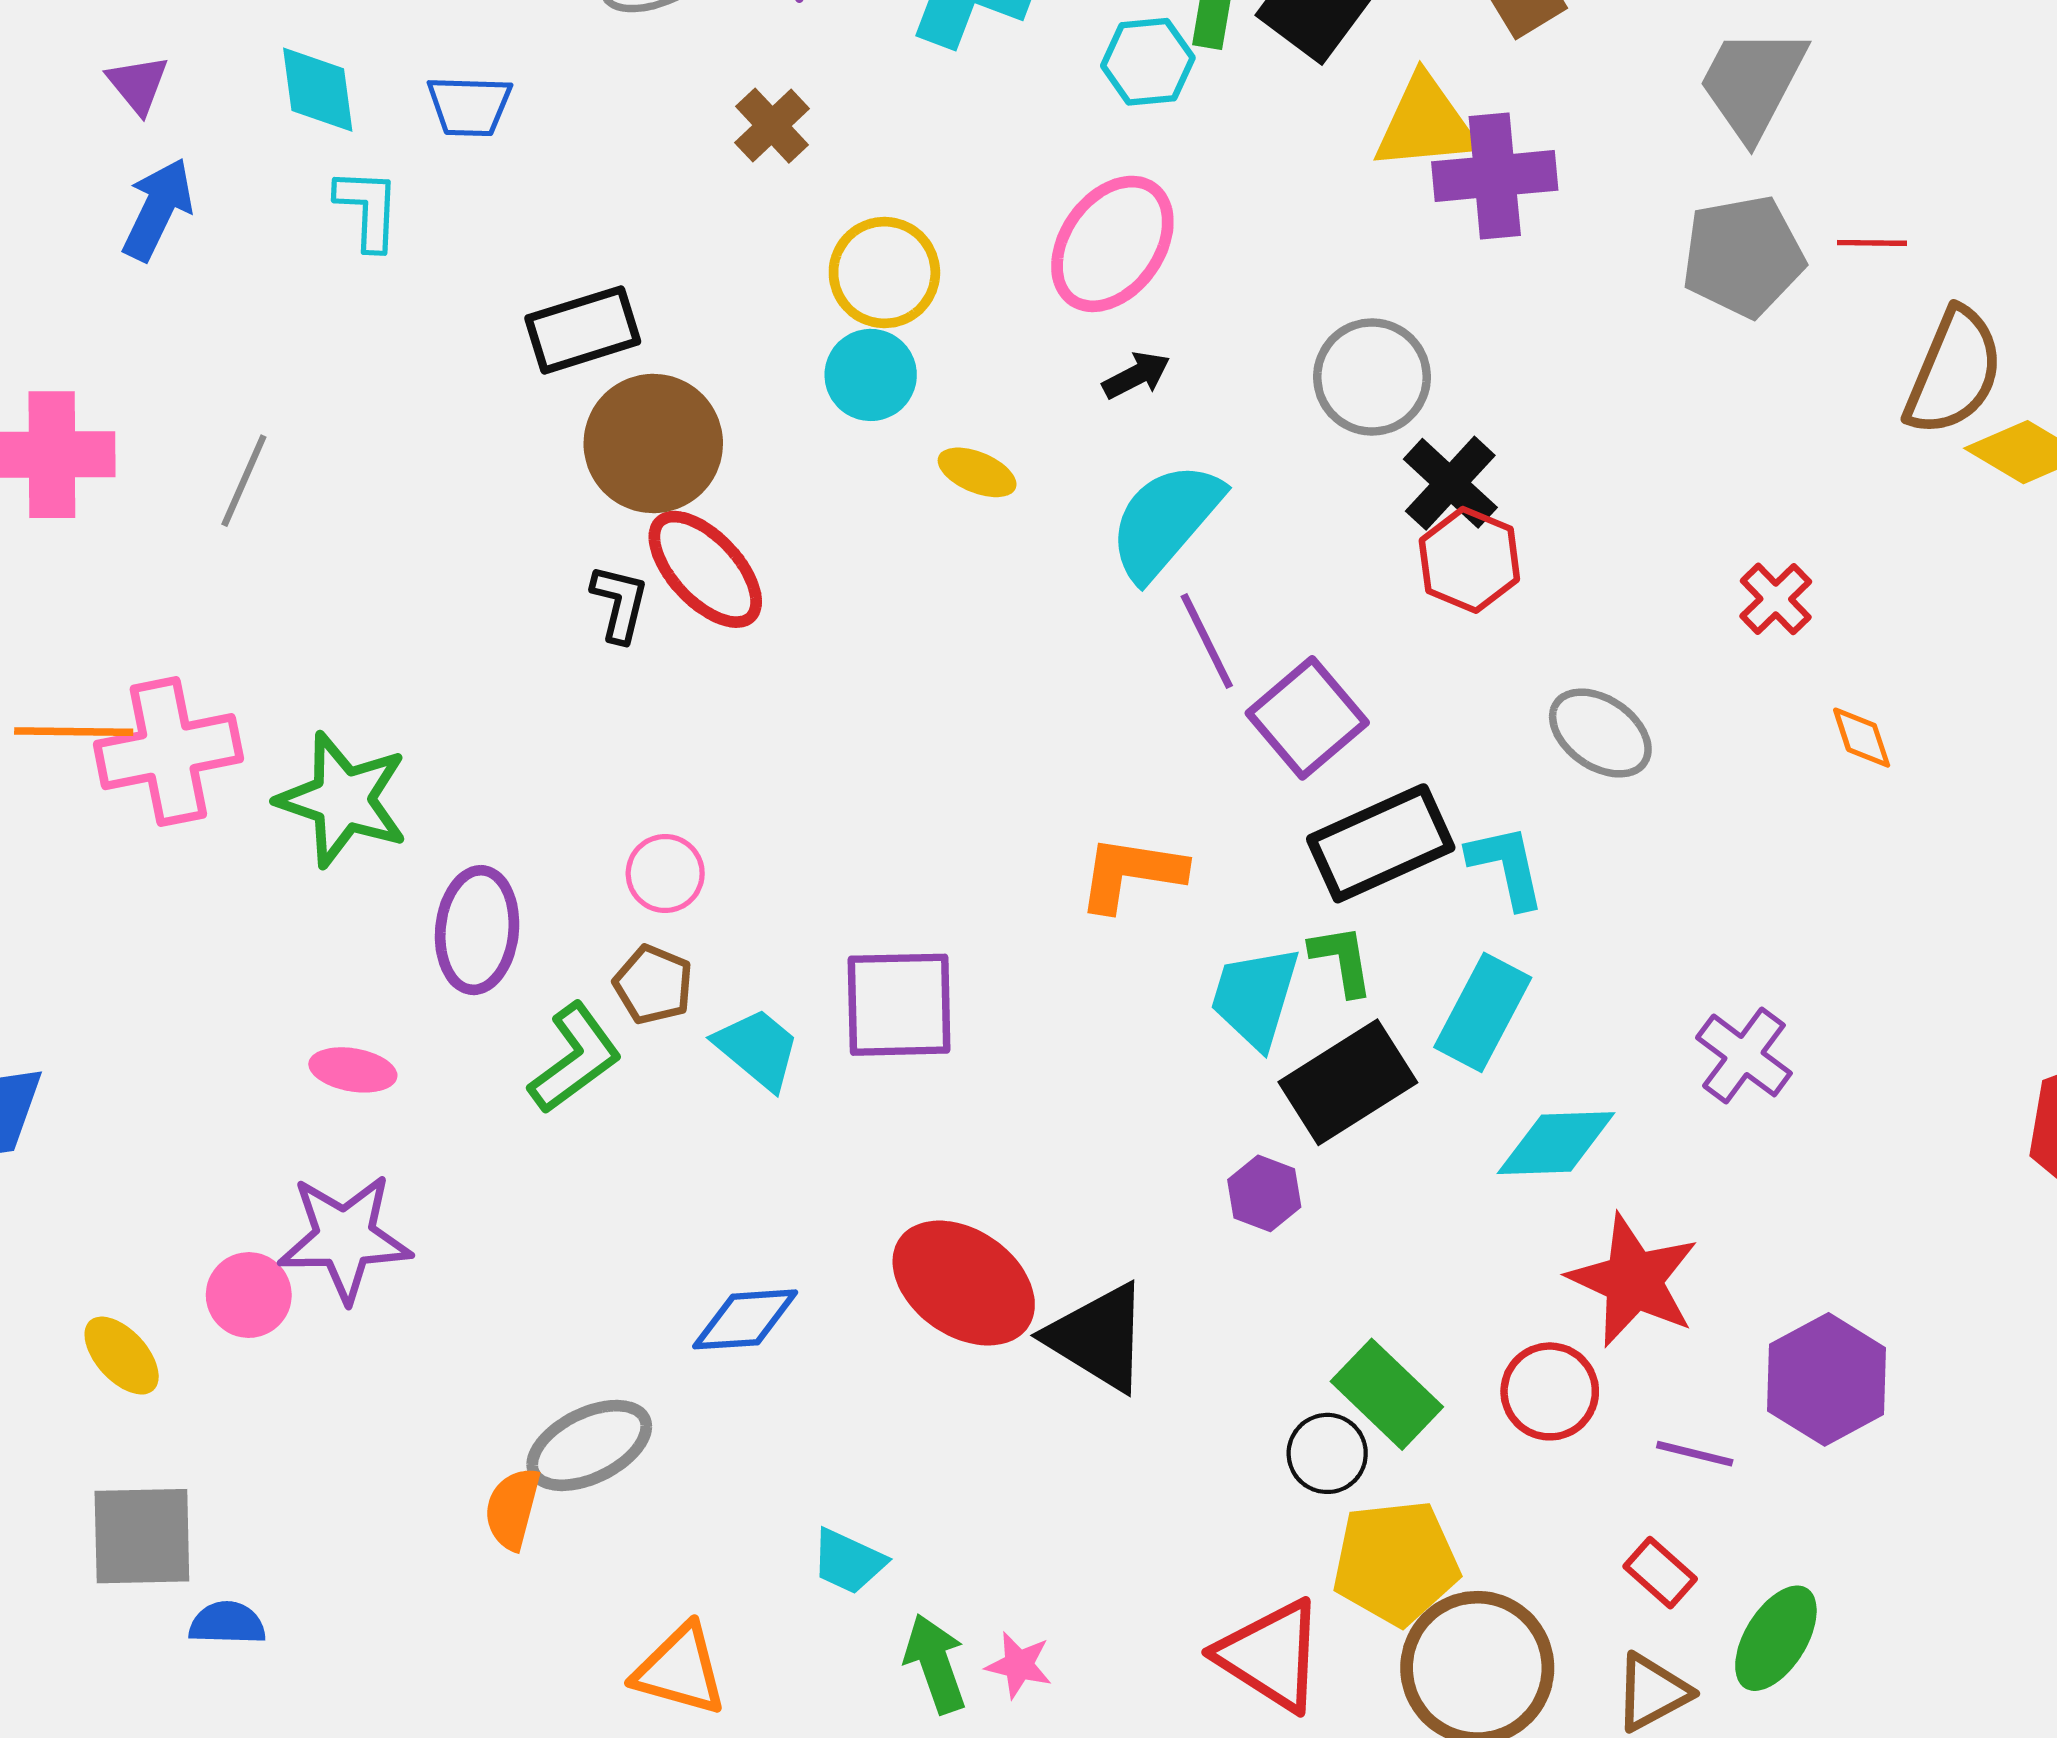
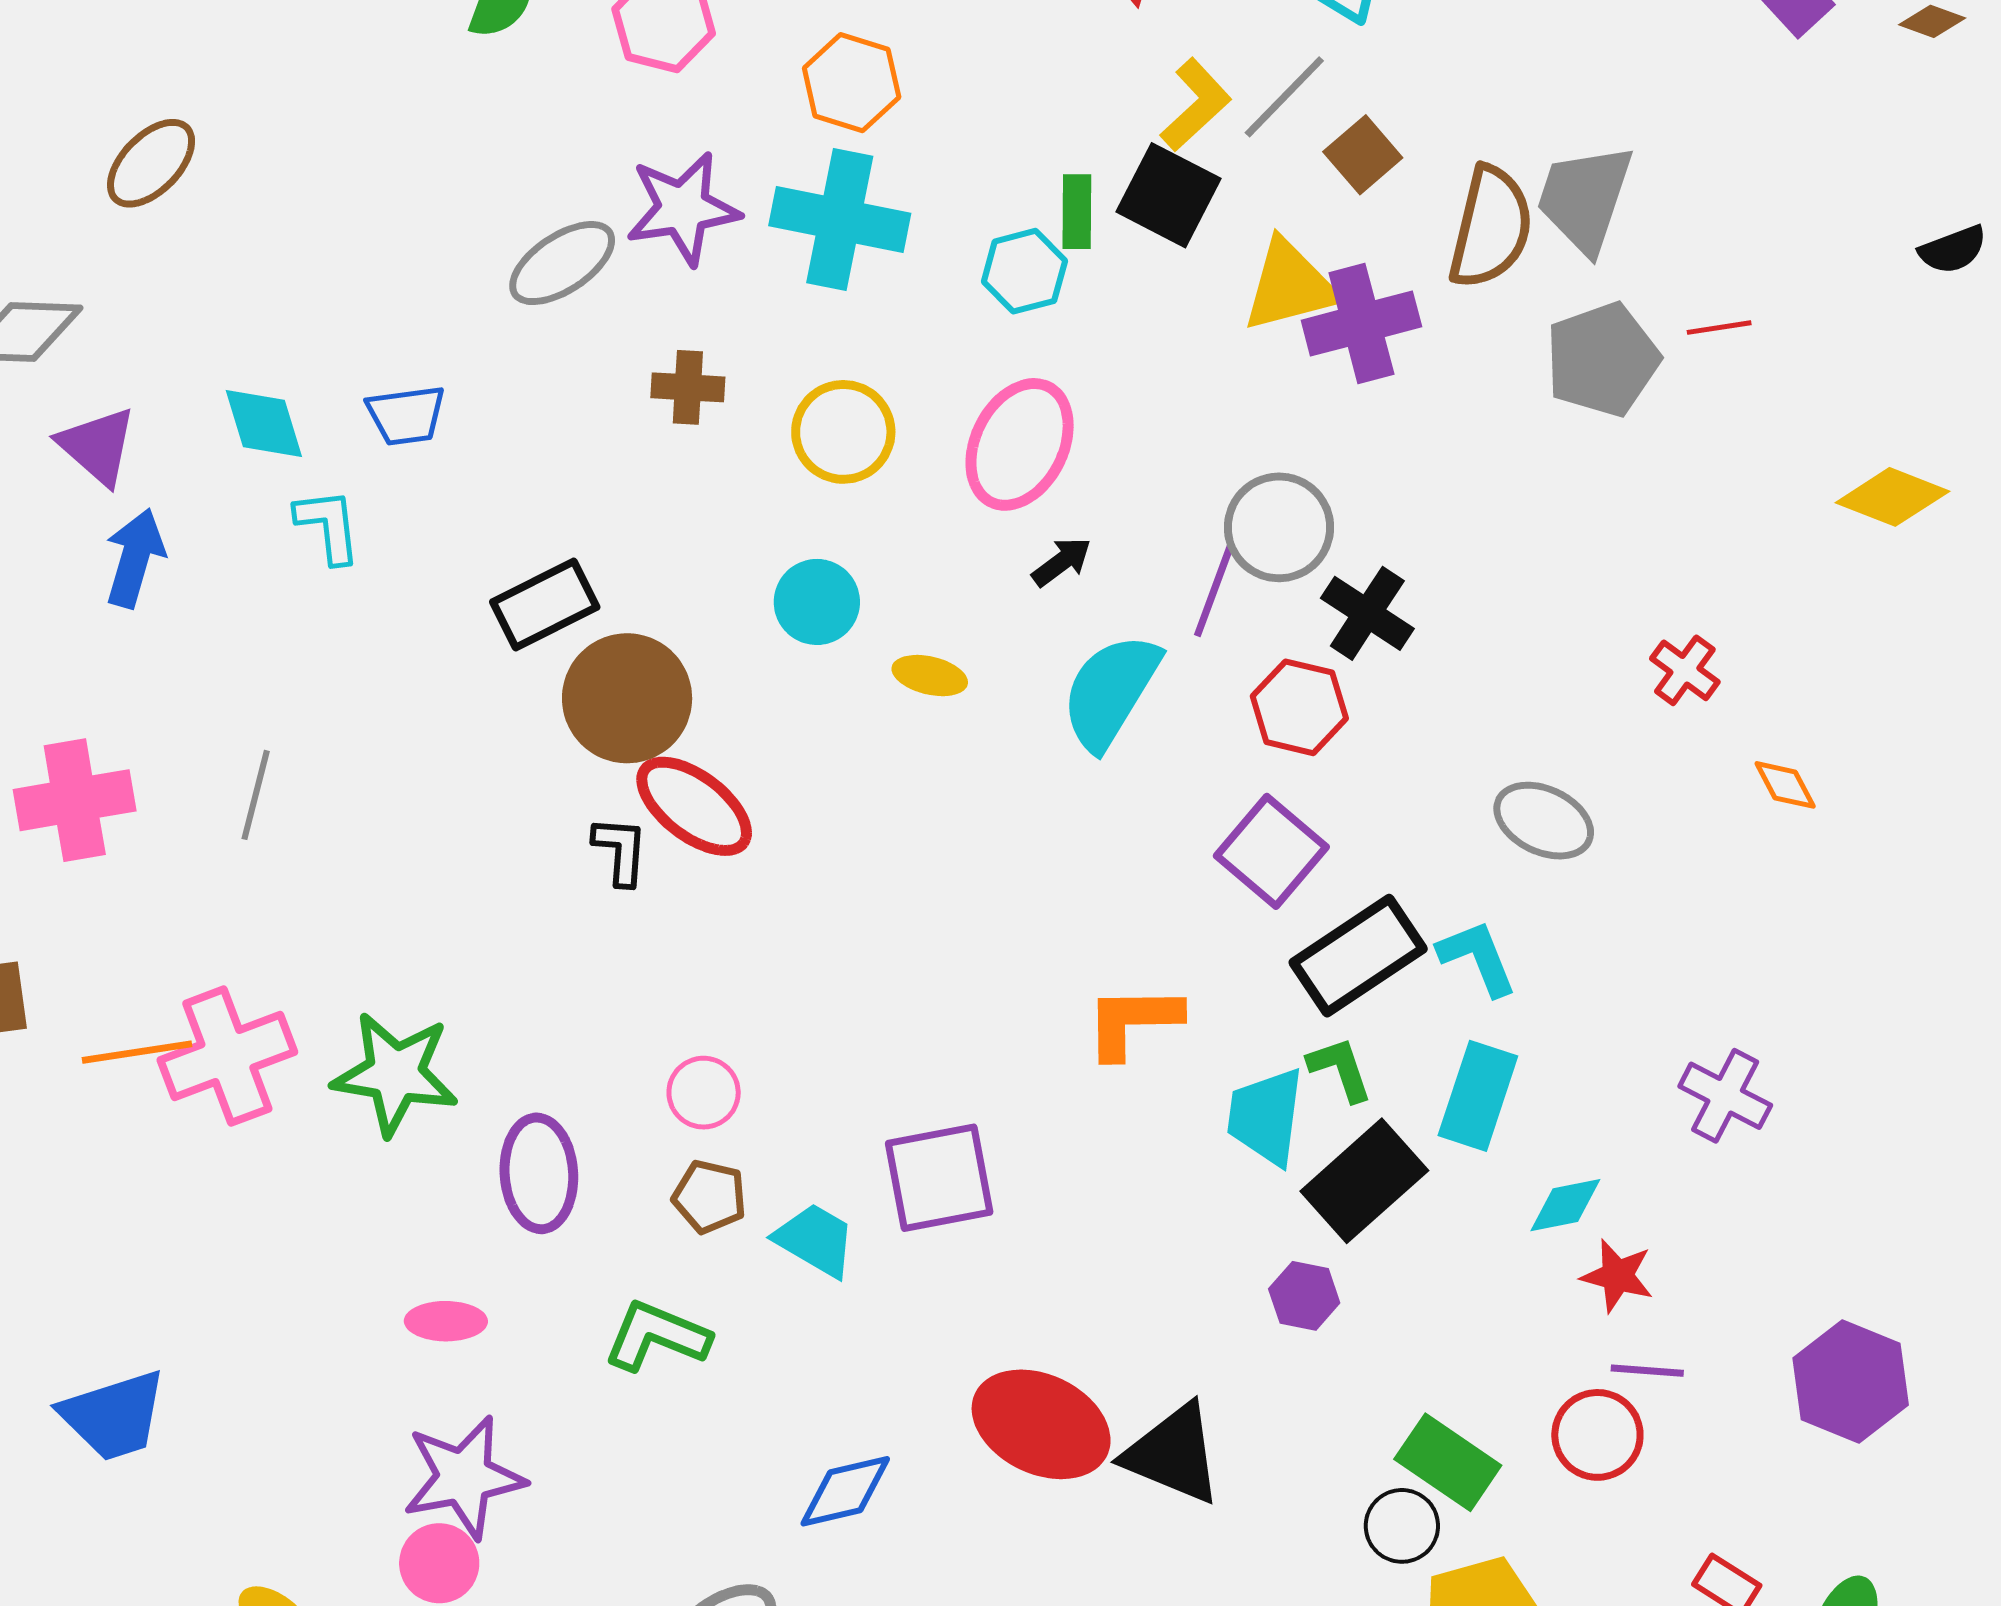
purple triangle: (138, 84) -> (97, 446), size x1.4
brown cross: (772, 126) -> (688, 387), turned -34
yellow circle: (884, 273) -> (843, 432), moved
brown semicircle: (1954, 372) -> (1491, 227), moved
red hexagon: (1469, 560) -> (1299, 707), moved
purple line: (1207, 641) -> (1214, 591), moved, turned 56
green L-shape: (575, 1058) -> (657, 1336), moved, turned -112
cyan diamond: (1556, 1143) -> (1565, 1205), size x0.7
red star: (1633, 1280) -> (1617, 1276), moved, size x0.6
pink circle: (249, 1295) -> (439, 1563), moved
purple line: (1695, 1454) -> (1647, 1371), moved

